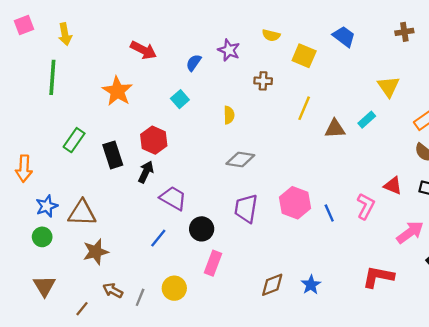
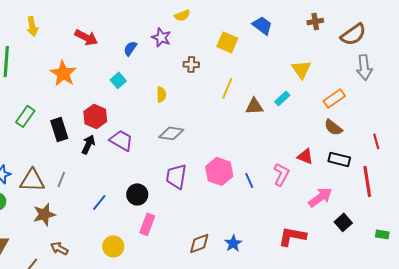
yellow arrow: (65, 34) -> (32, 26), moved
yellow semicircle: (271, 35) -> (182, 15), moved, turned -35
purple trapezoid: (173, 198) -> (121, 140), moved
gray line: (140, 297) -> (61, 179), moved

